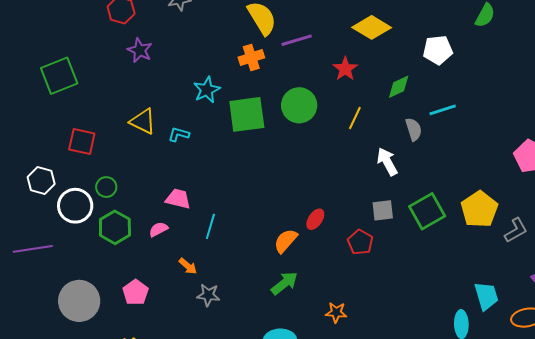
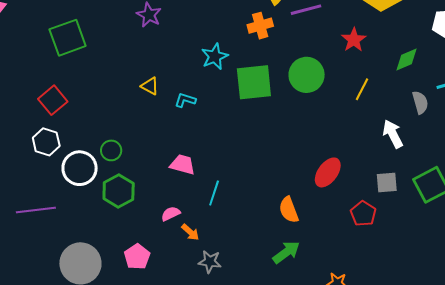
yellow triangle: (143, 121) -> (150, 86), size x0.7
red square: (82, 142) -> (53, 100), moved, turned 36
red ellipse: (315, 219) -> (328, 172), moved, size x1.4
pink semicircle: (158, 229) -> (171, 214), moved
orange semicircle: (286, 241) -> (289, 210), turned -64

